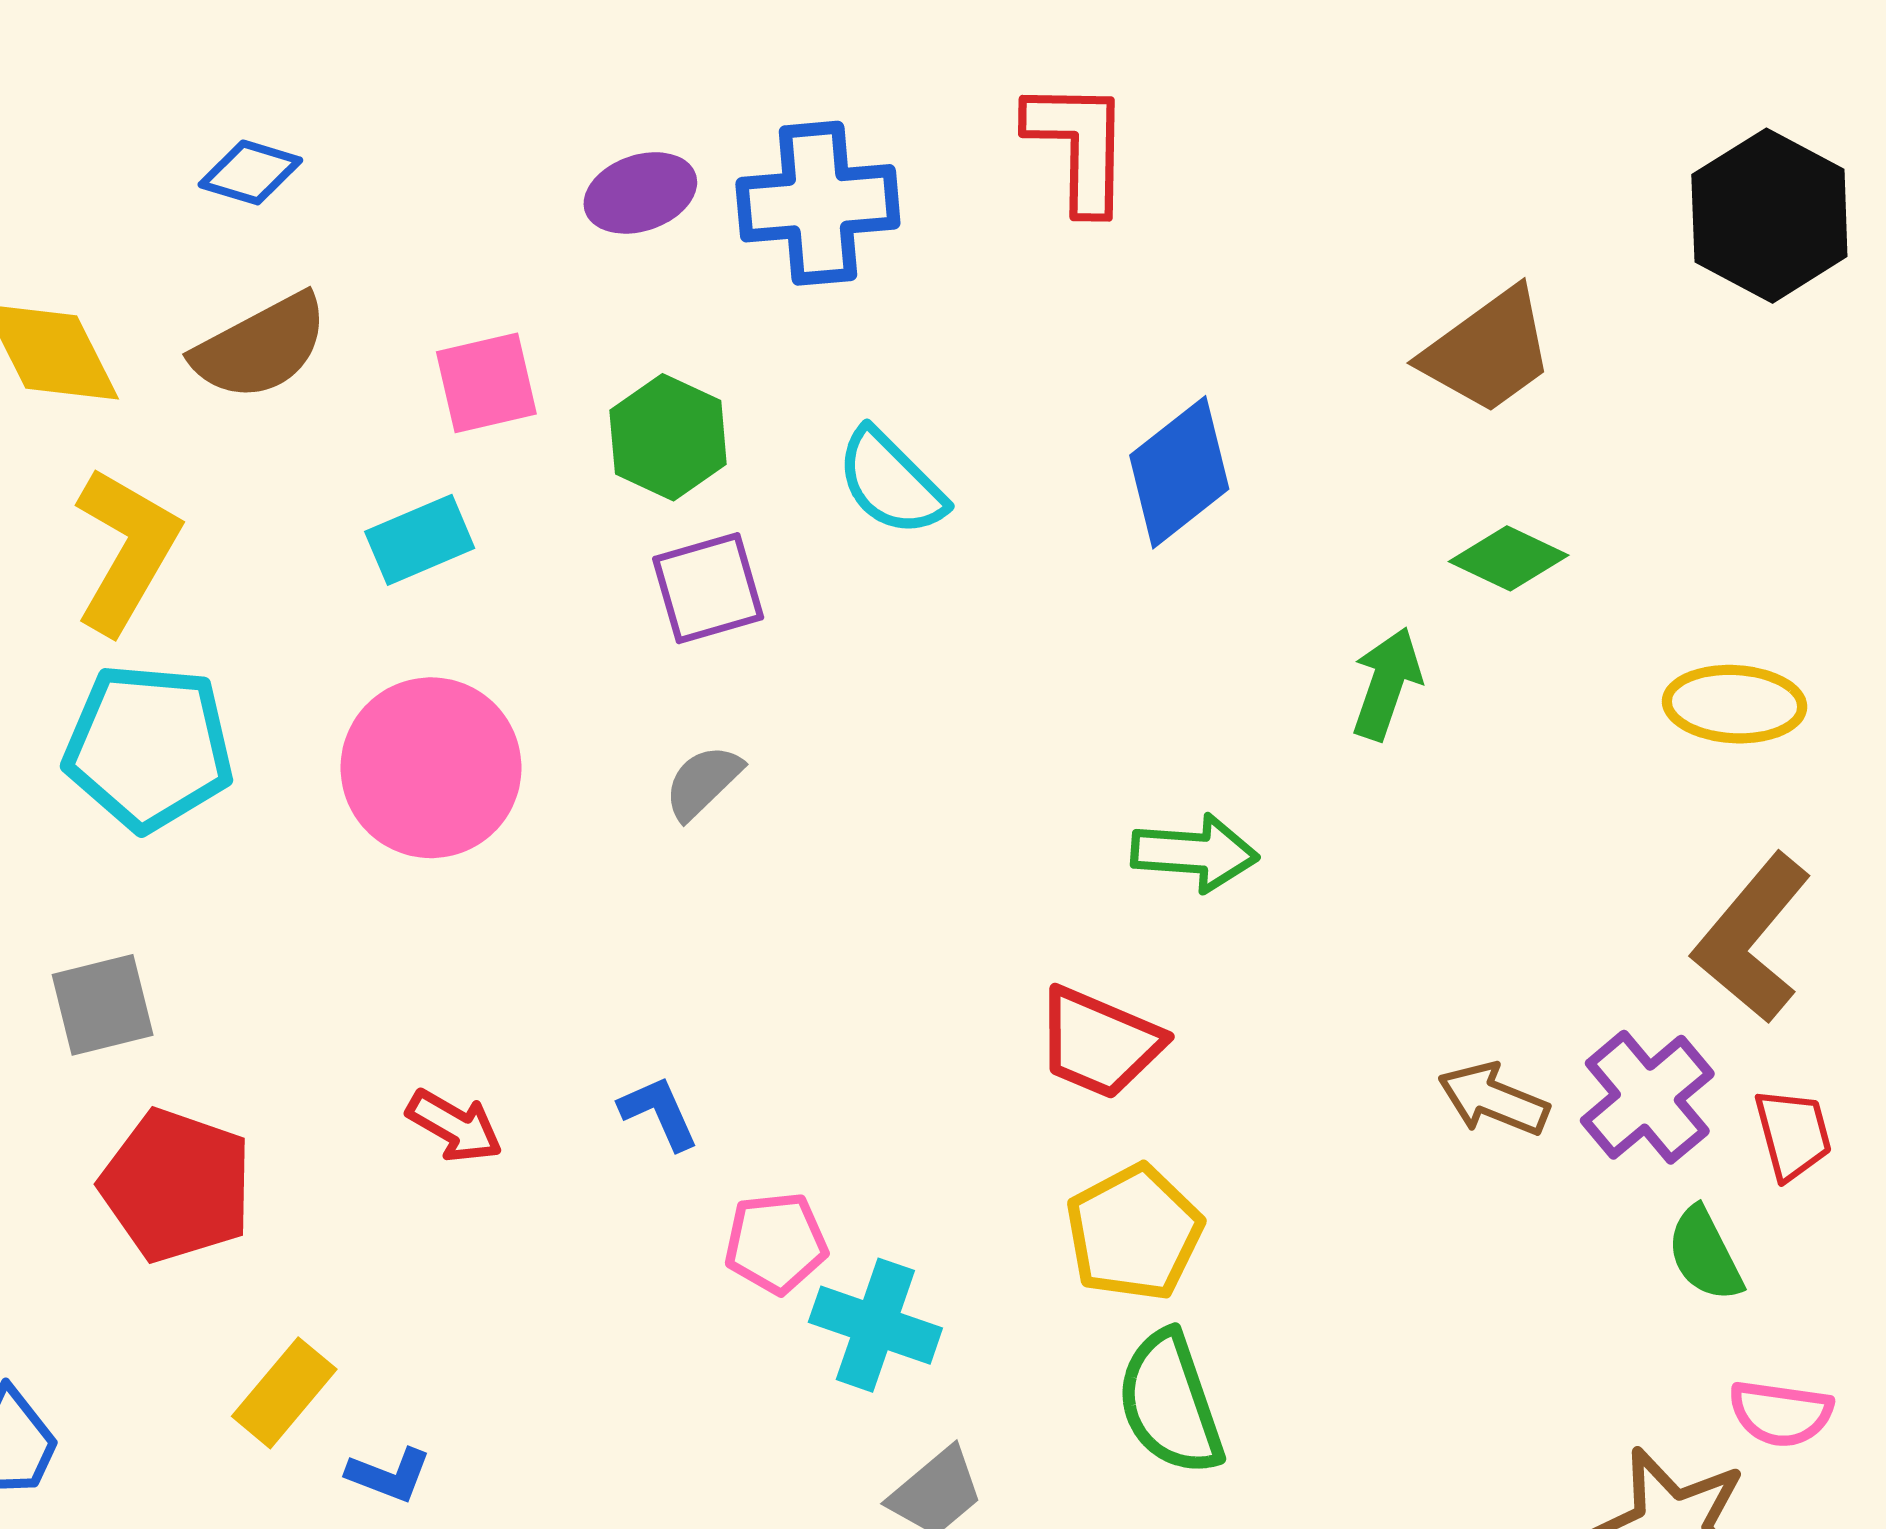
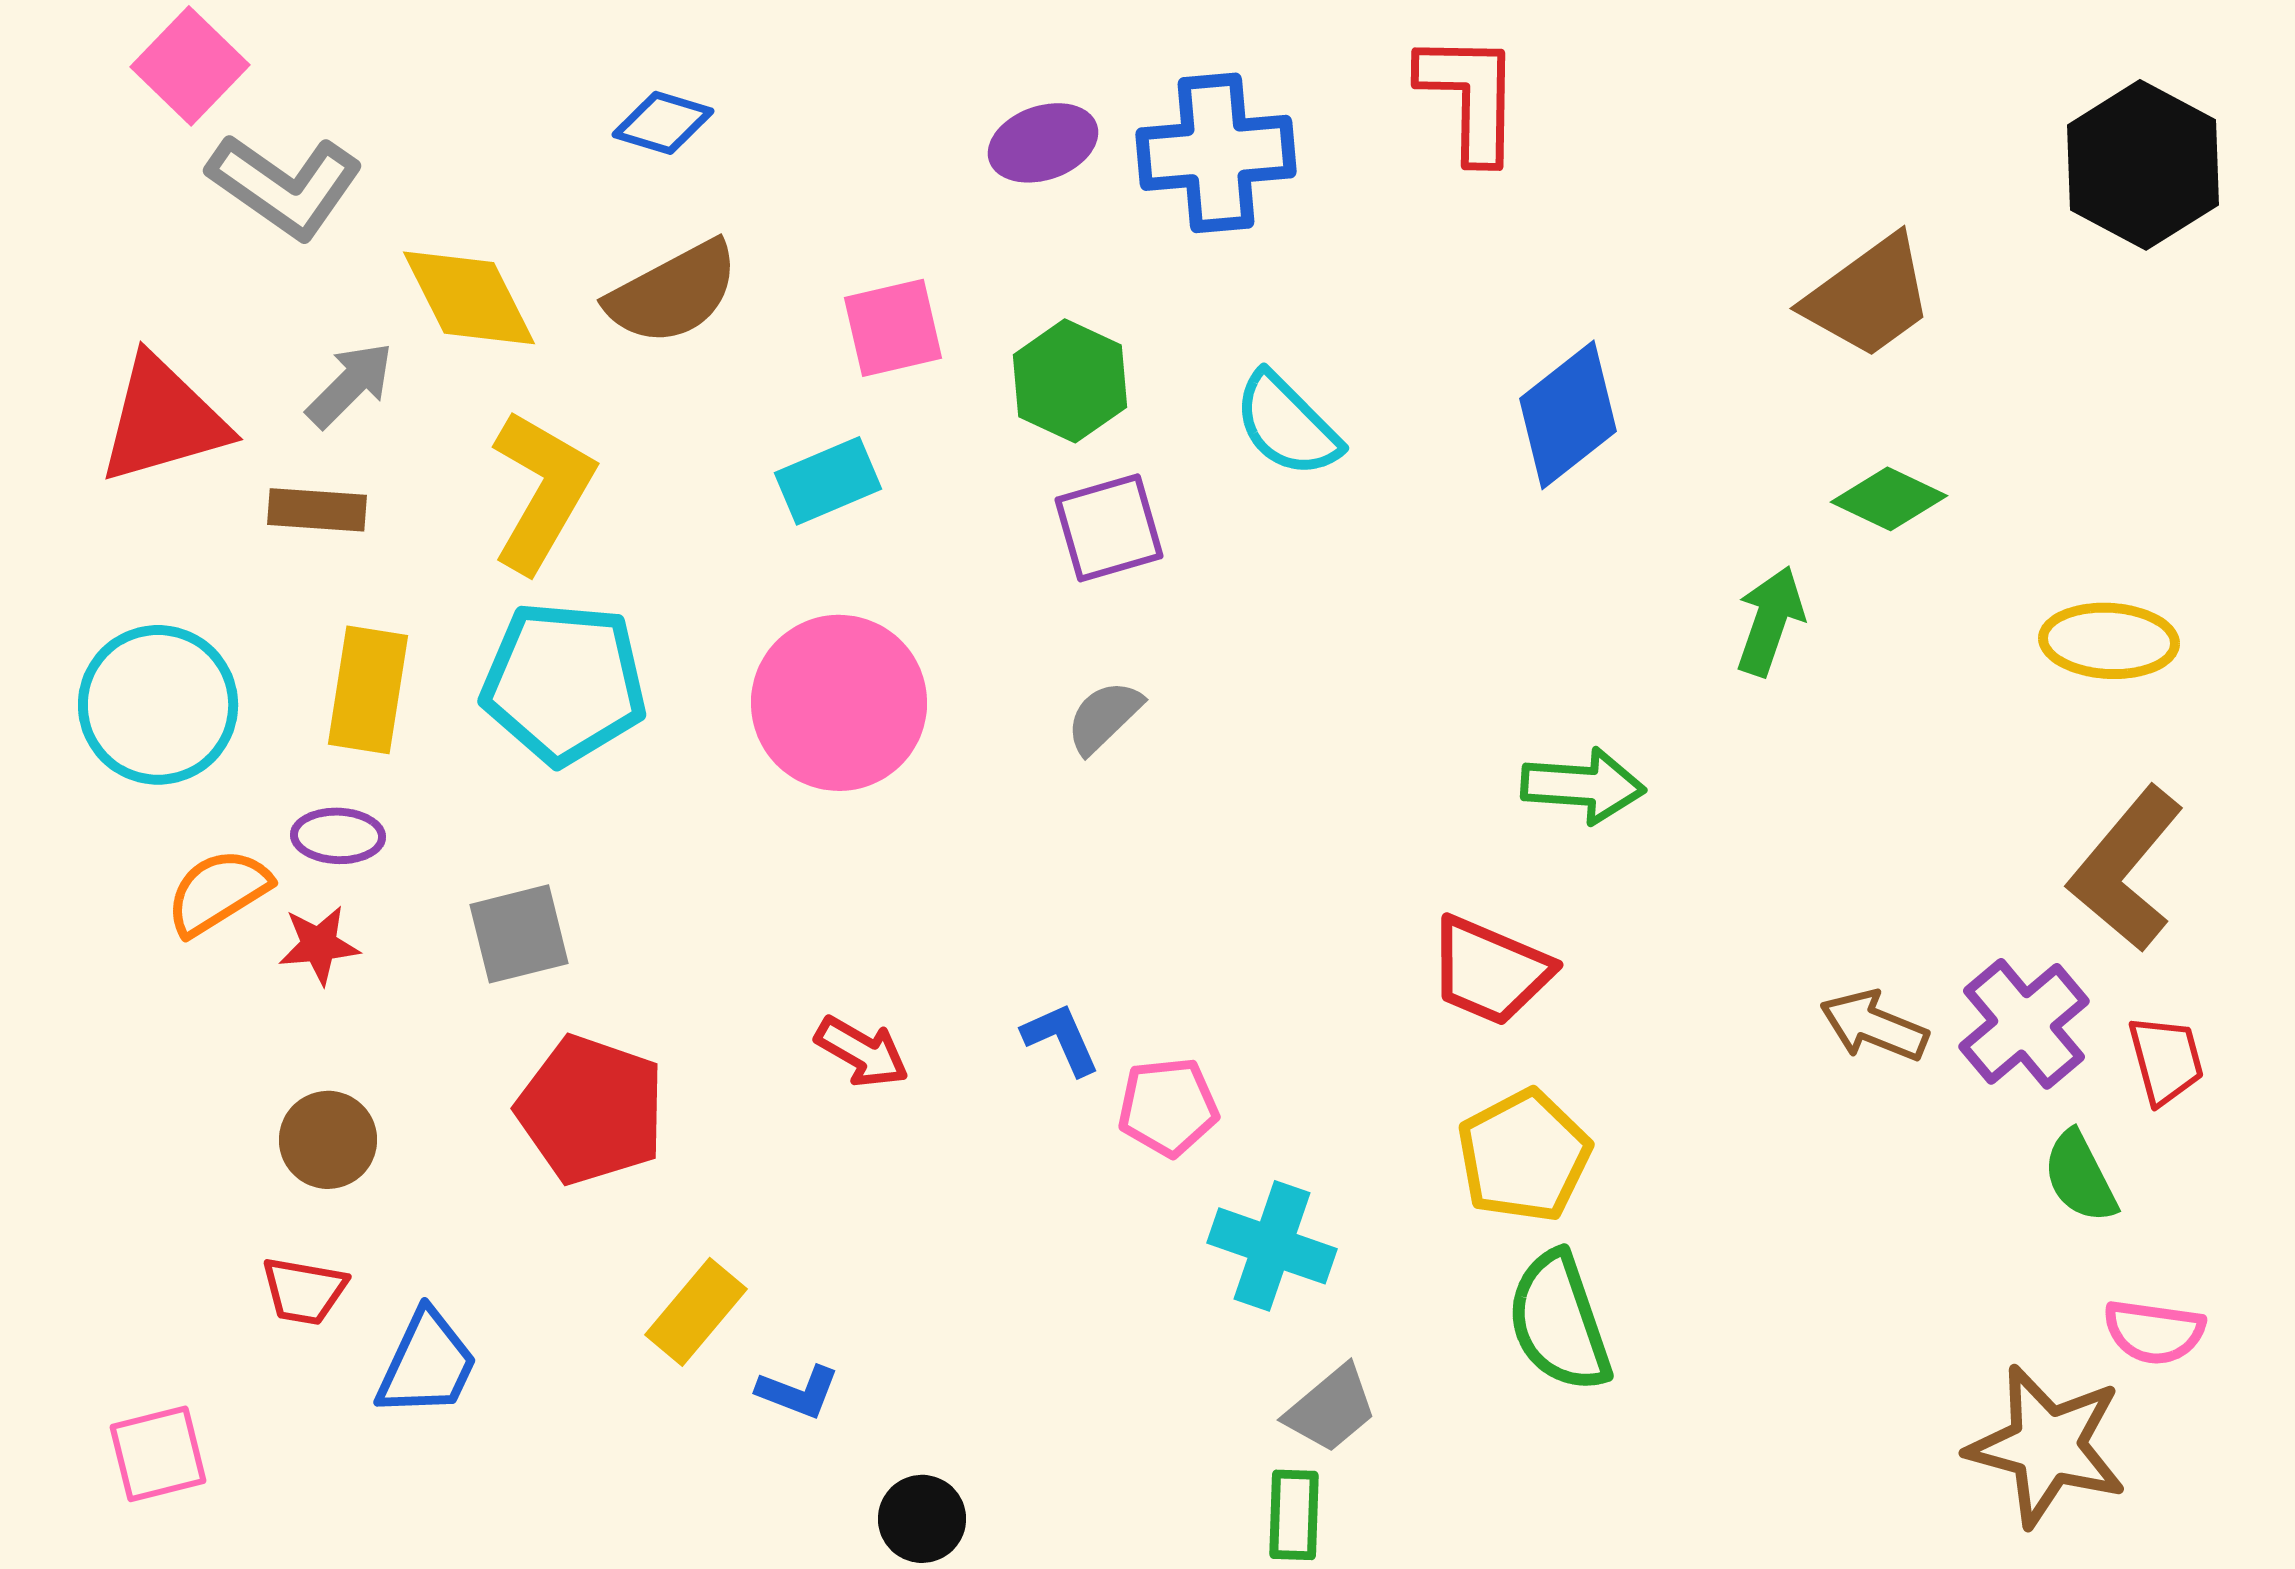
pink pentagon: (776, 1243) -> (1168, 1107), moved

